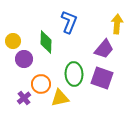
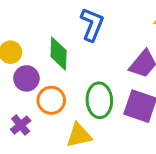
orange circle: (41, 84) -> (51, 100), moved
purple cross: (24, 98) -> (21, 125), moved

